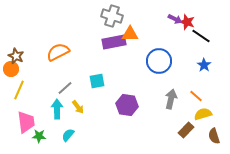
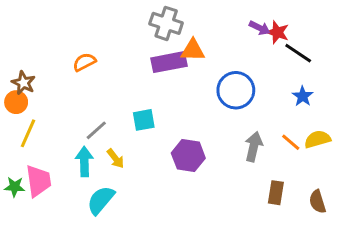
orange semicircle: (58, 52) -> (84, 62), moved, size x0.7
yellow semicircle: (203, 114) -> (317, 139), moved
brown rectangle: (186, 130) -> (276, 193), turned -35
cyan semicircle: (68, 135) -> (101, 200), size x1.5
green star: (39, 136) -> (15, 187), moved

